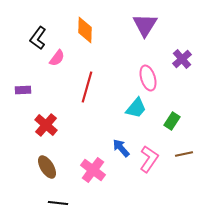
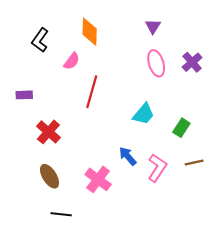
purple triangle: (145, 25) -> (153, 26), size x0.6
pink semicircle: (57, 58) -> (72, 61), moved
pink ellipse: (148, 78) -> (156, 63), moved

